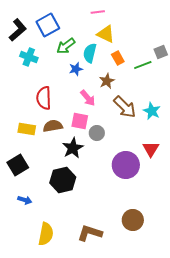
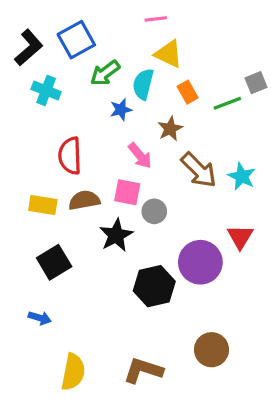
black square: (18, 165) -> (54, 262), moved
black hexagon: (63, 180) -> (154, 286), moved

